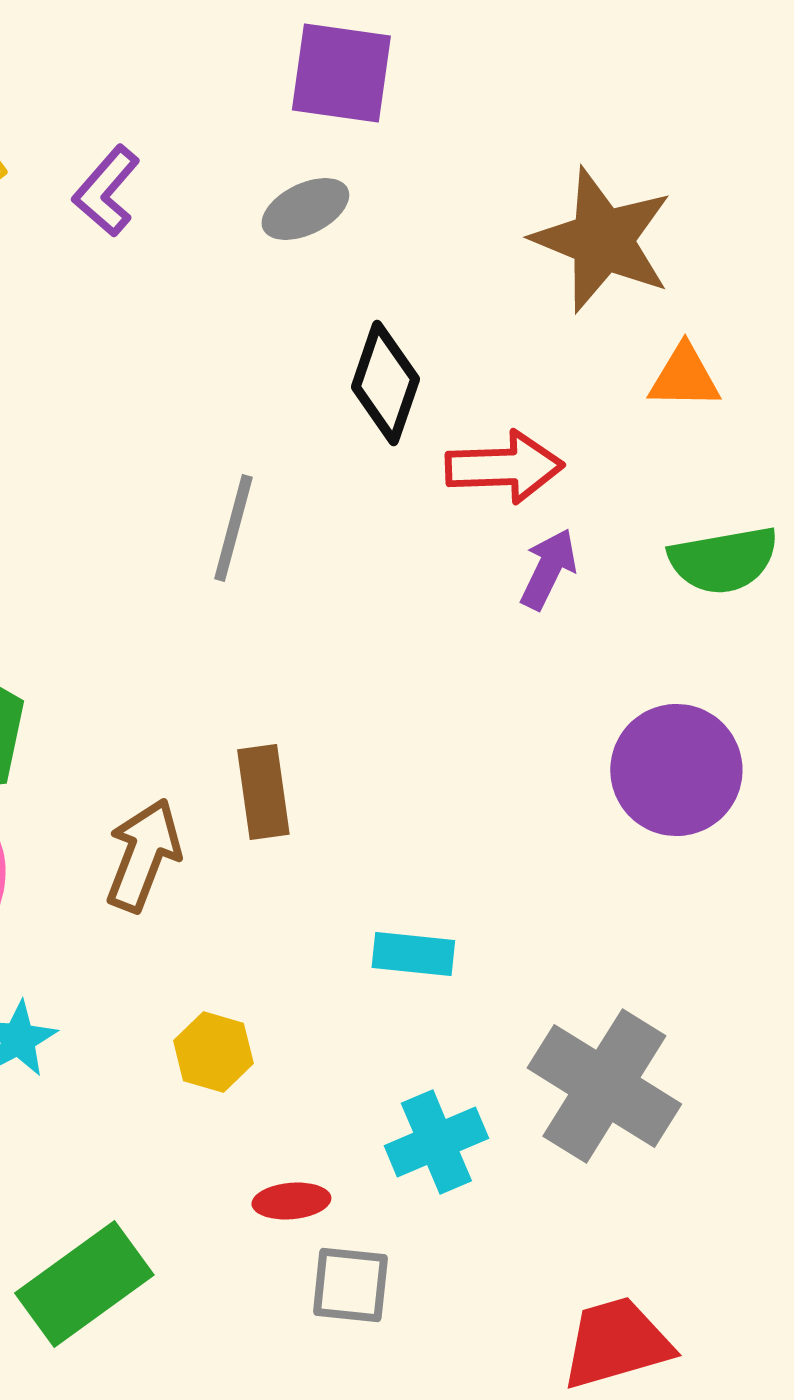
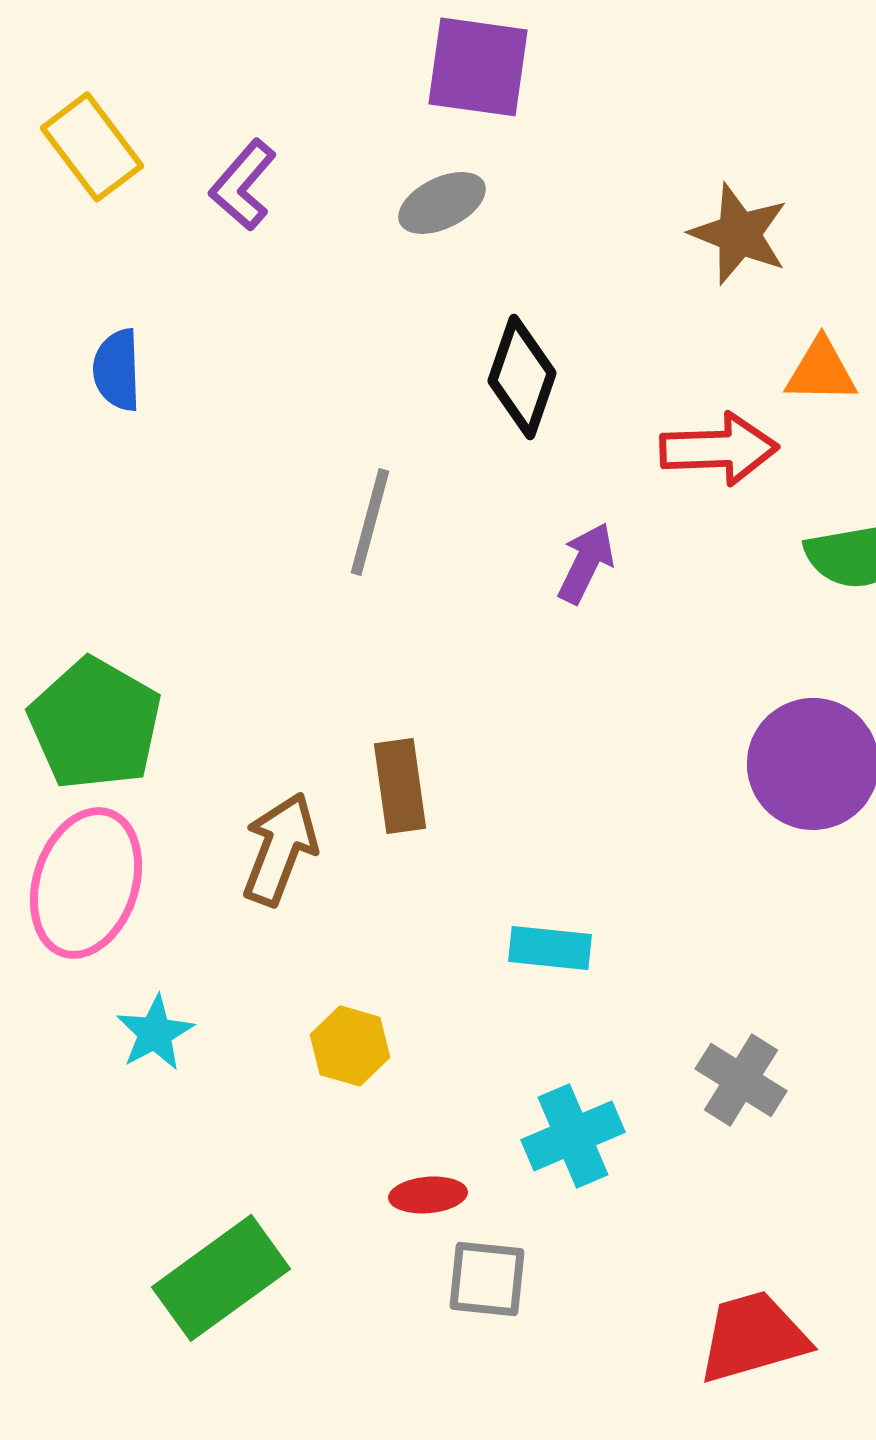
brown star: (602, 240) -> (739, 234), size x0.7
red arrow: (504, 467) -> (719, 449), moved
purple arrow: (548, 569) -> (586, 563), moved
gray cross: (604, 1086) -> (741, 1080), size x0.6

